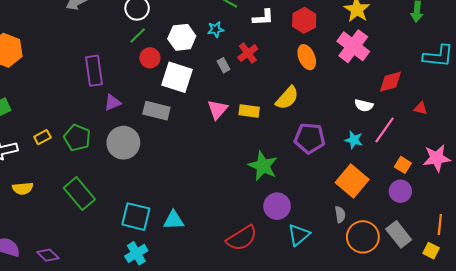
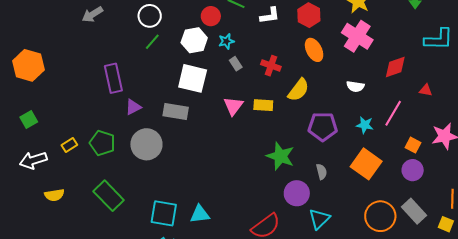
cyan star: (216, 29) -> (226, 41), moved
red cross: (248, 53) -> (271, 66), moved, turned -30
red circle: (150, 58) -> (211, 16), moved
white semicircle: (364, 105) -> (355, 86), moved
gray semicircle: (340, 214) -> (321, 172), moved

